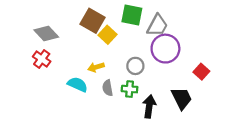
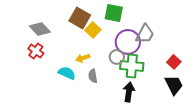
gray trapezoid: (157, 25) -> (145, 34), moved
purple circle: (165, 49) -> (128, 42), moved
green cross: (130, 89) -> (132, 66), moved, size x1.6
black trapezoid: (182, 98) -> (174, 85), moved

